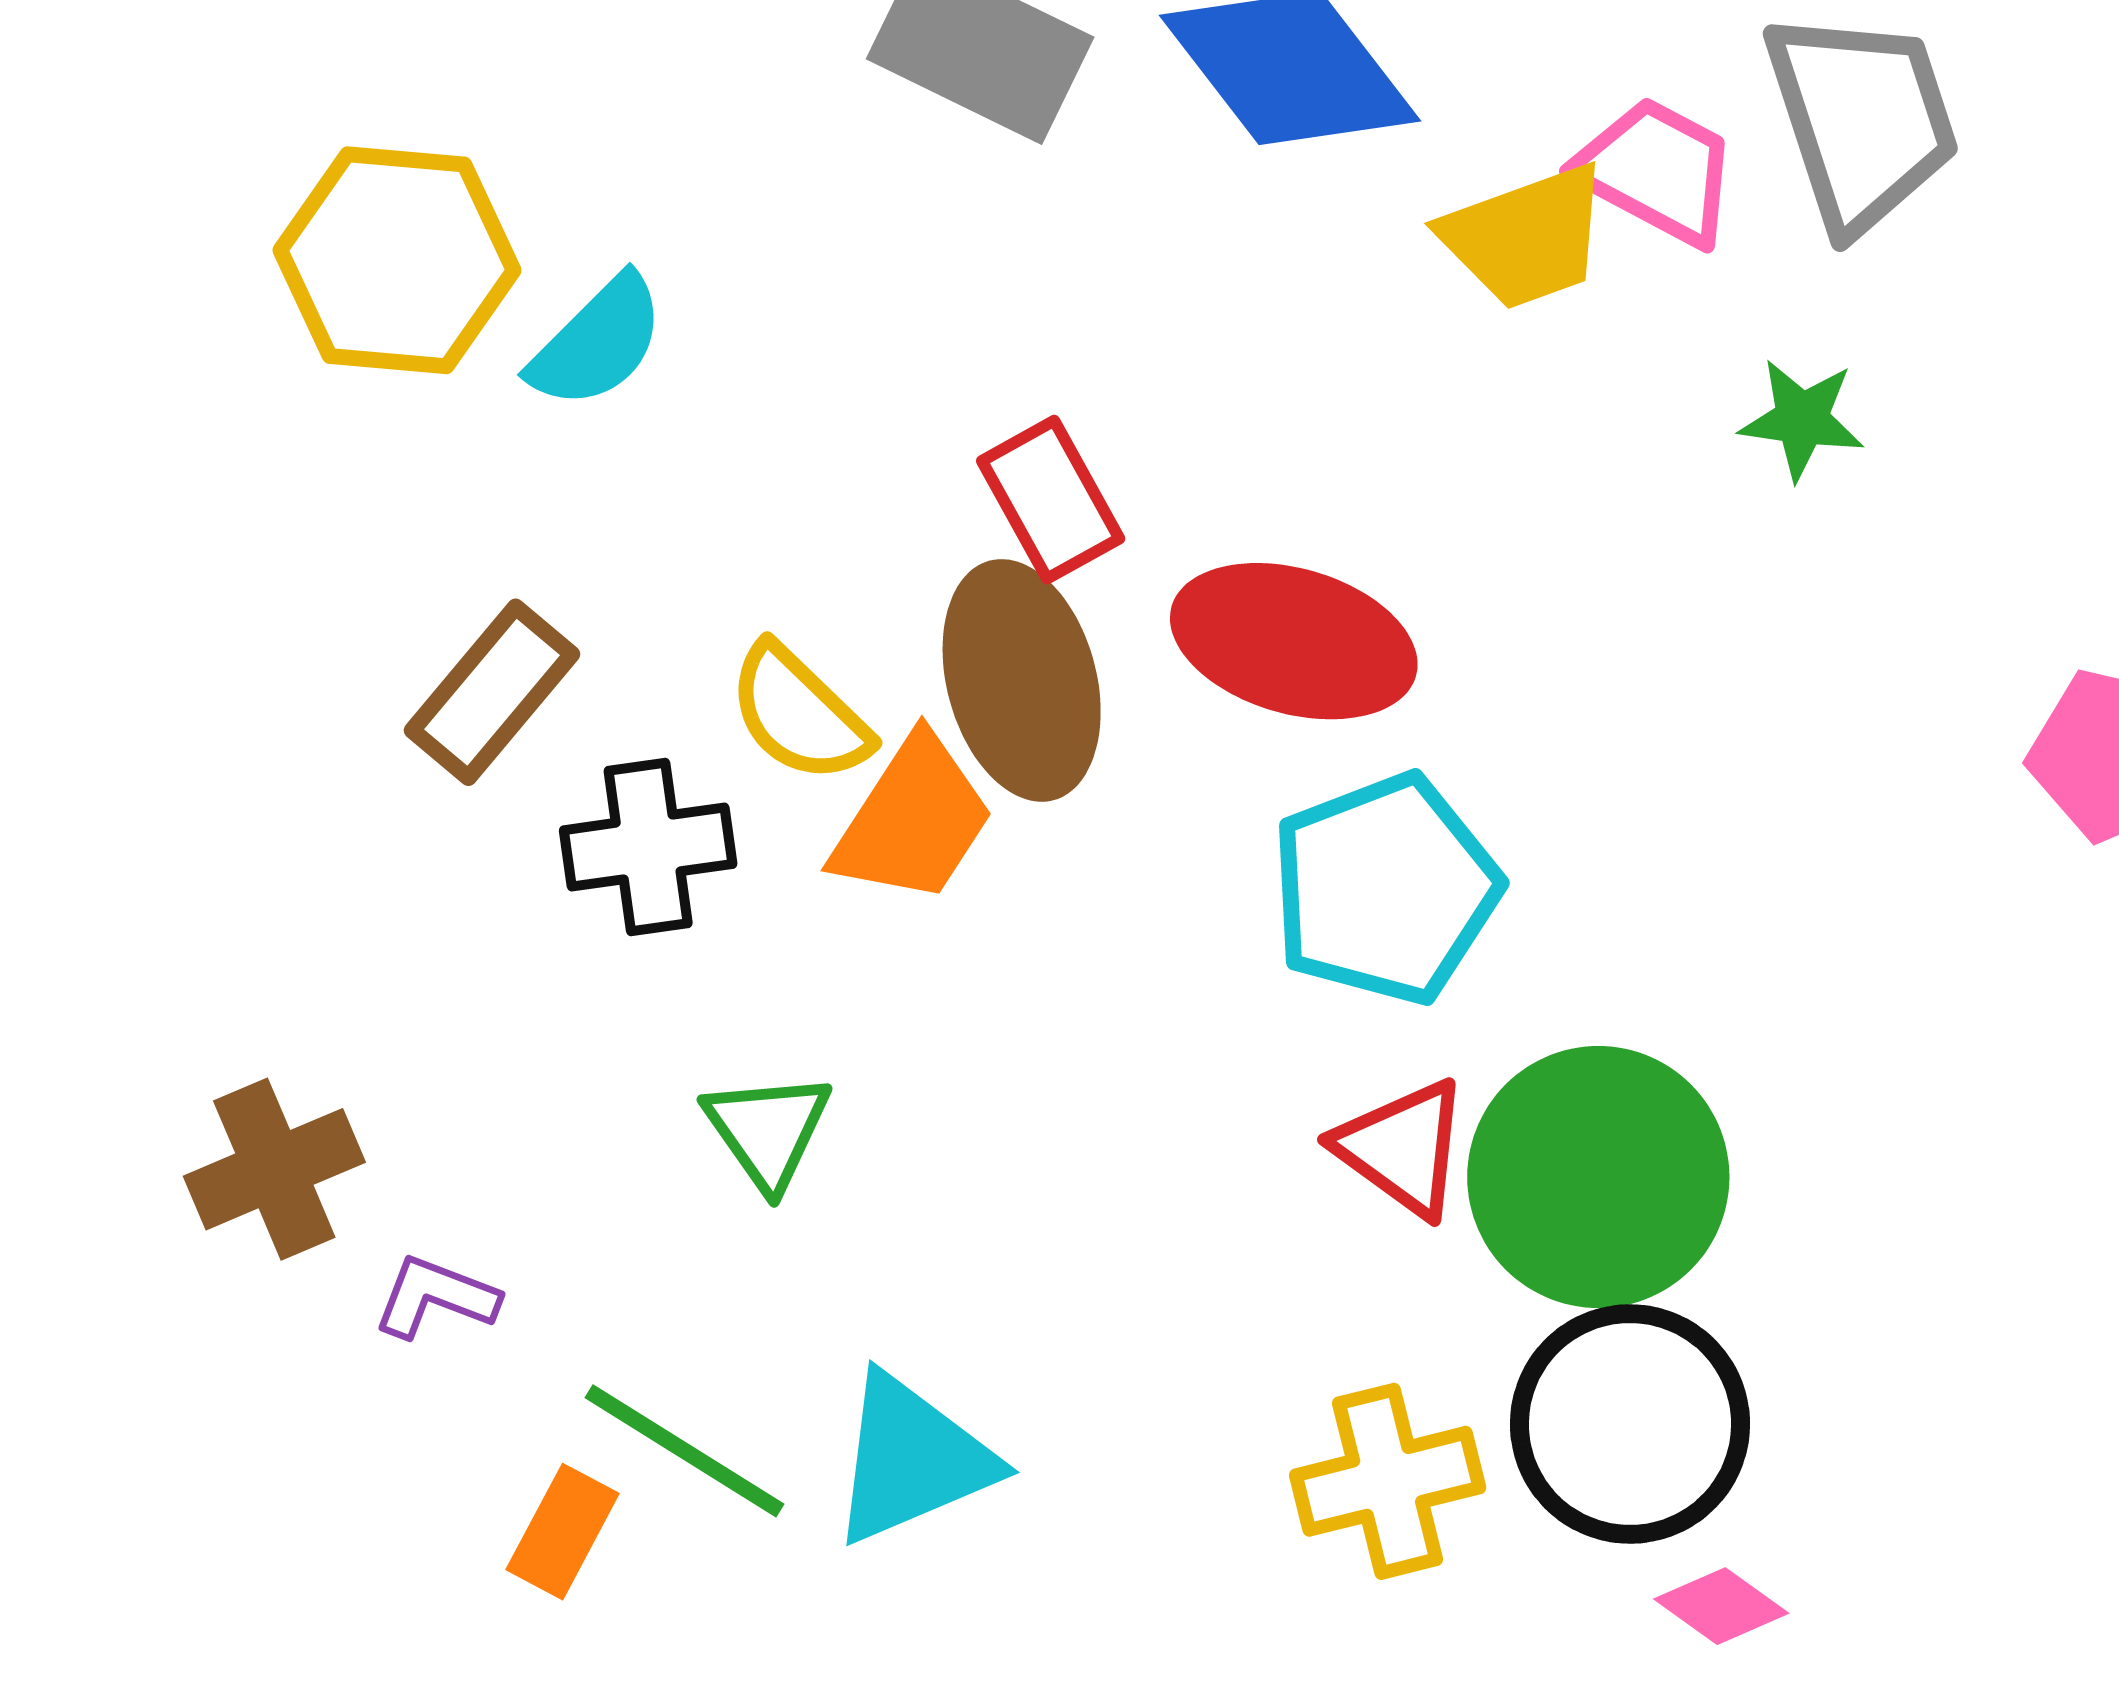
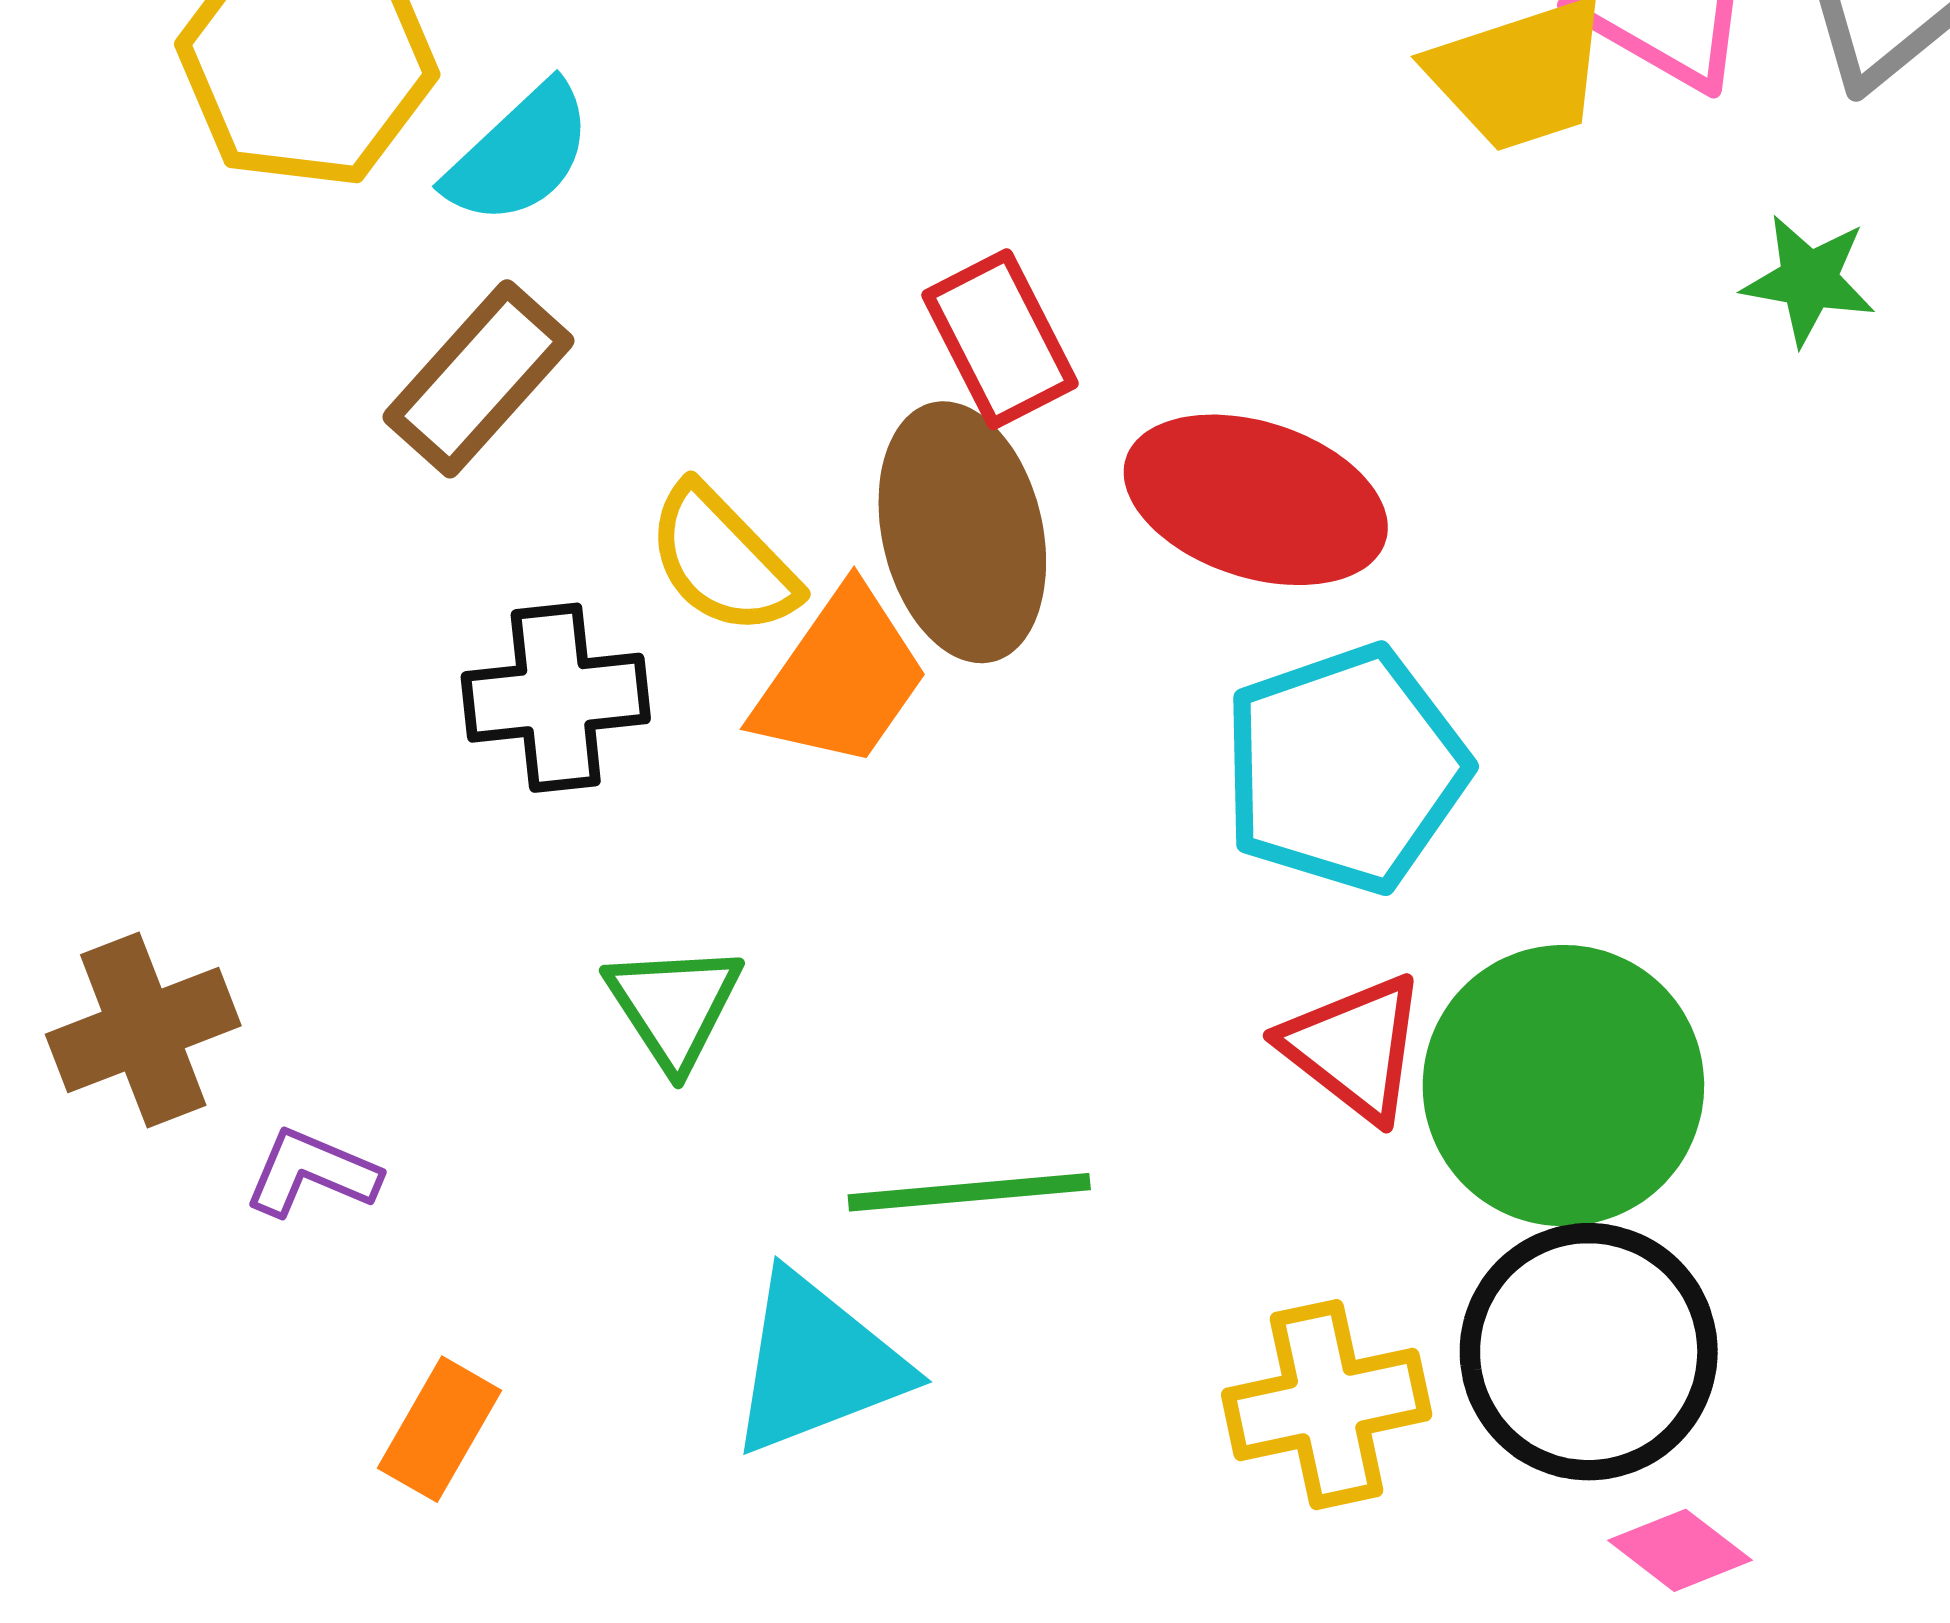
brown rectangle: (492, 692) -> (478, 379), moved
green line: (685, 1451) -> (969, 1192), moved, turned -39

